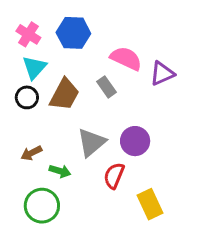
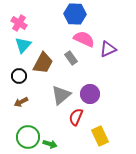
blue hexagon: (73, 33) -> (75, 14), moved
black circle: (27, 97) -> (19, 76), moved
green arrow: (60, 171) -> (50, 144), moved

